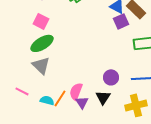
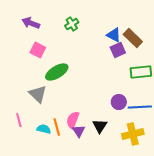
green ellipse: (42, 43) -> (57, 72), moved
purple circle: (111, 77) -> (119, 102), moved
pink line: (22, 91) -> (19, 120), turned 48
orange line: (60, 98) -> (57, 127), turned -48

